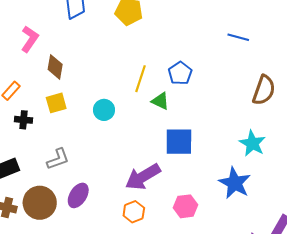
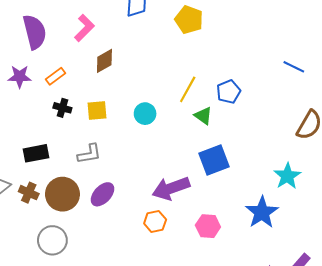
brown diamond: (55, 67) -> (104, 61), turned 40
yellow square: (56, 103) -> (97, 111), moved
blue square: (179, 142) -> (214, 160), turned -32

